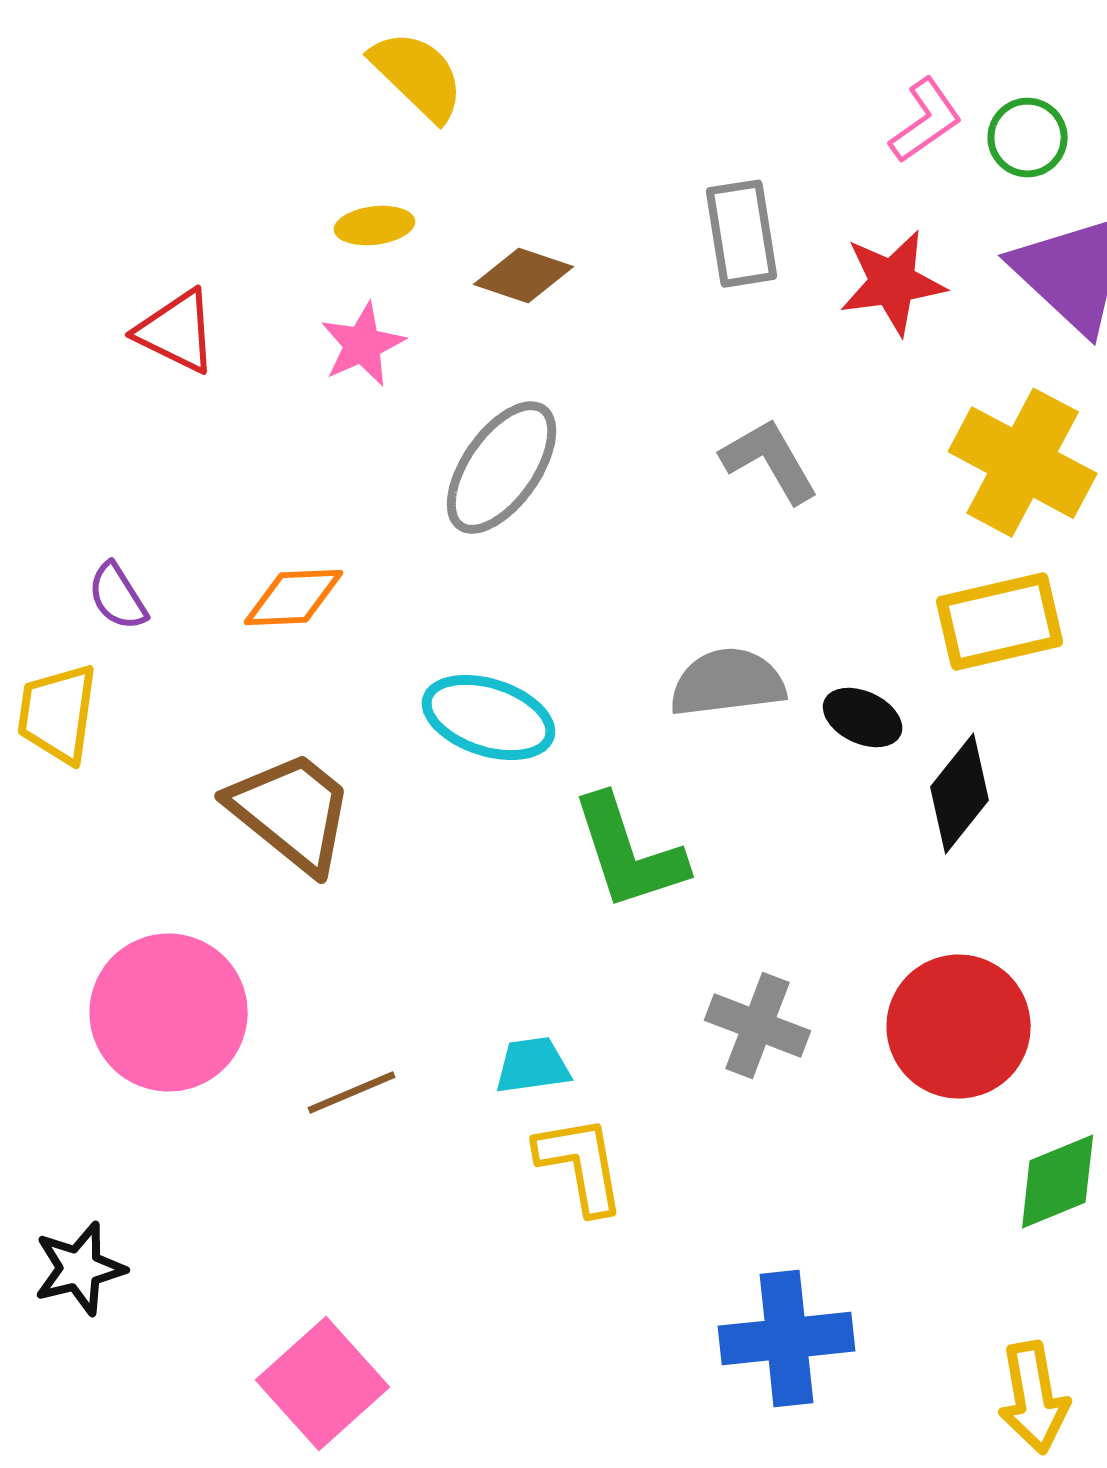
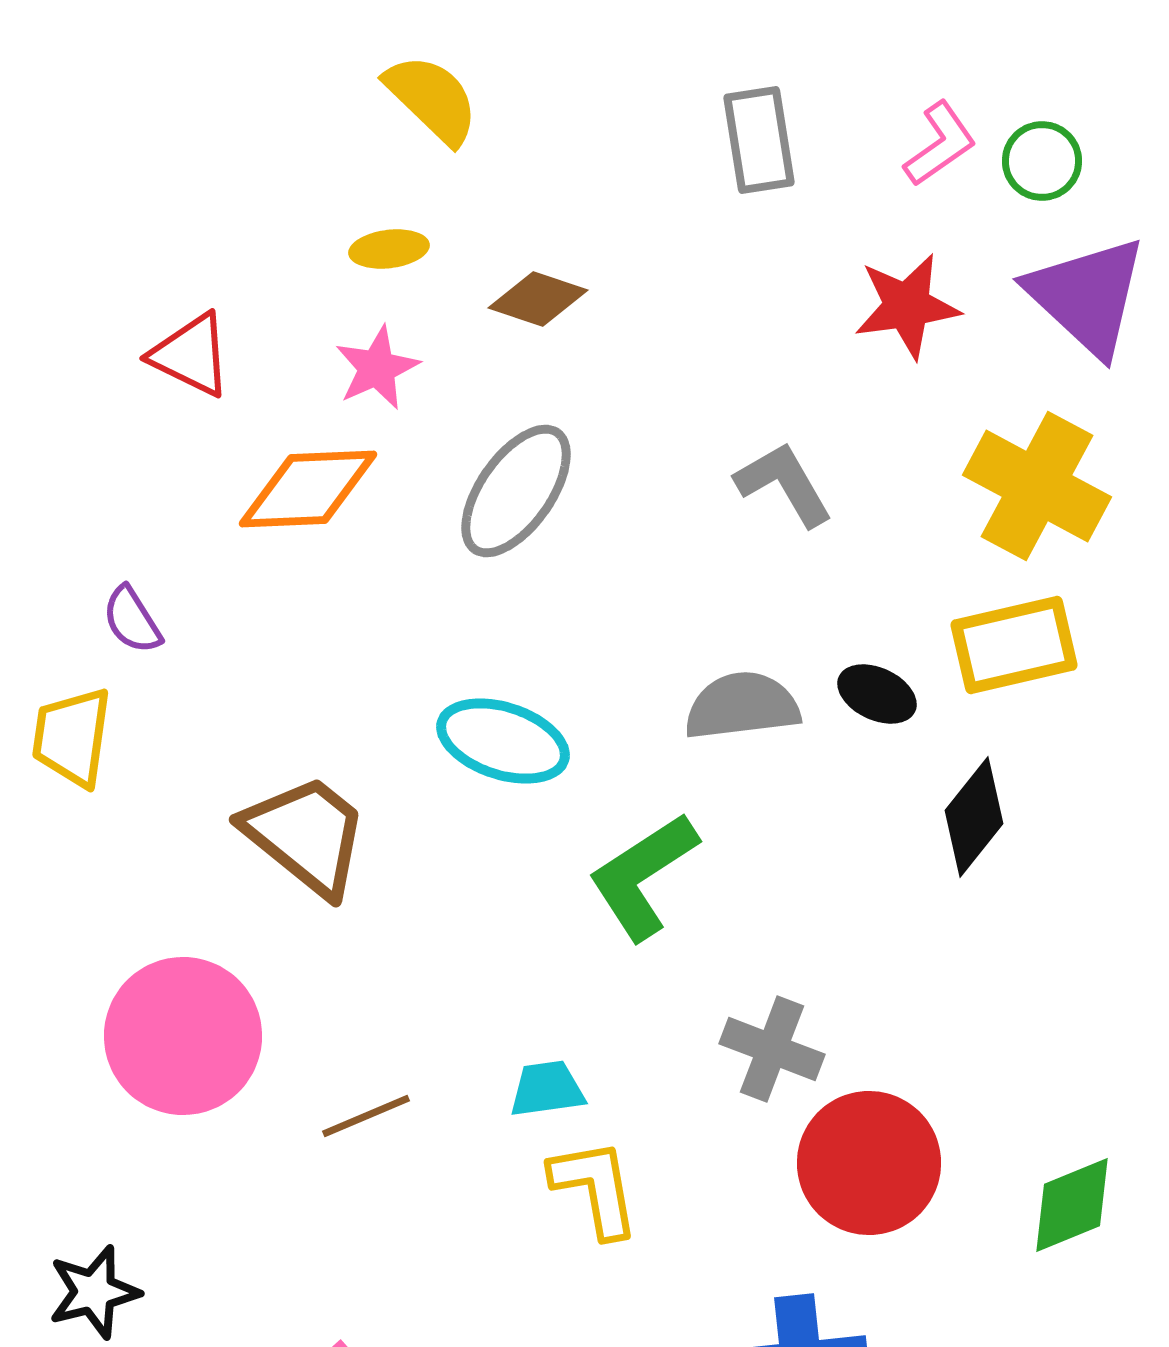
gray rectangle: (742, 234) -> (759, 140), moved
orange diamond: (294, 598) -> (308, 489), moved, size x1.4
black ellipse: (863, 718) -> (877, 694), moved
green L-shape: (629, 853) -> (643, 876), turned 75
red circle: (959, 1027) -> (869, 1163), moved

